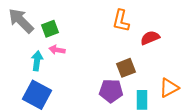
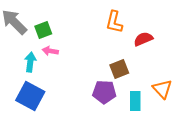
orange triangle: (169, 88) -> (162, 89), turned -45

